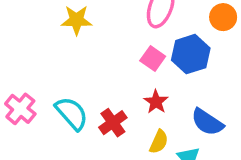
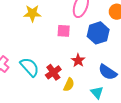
pink square: (153, 59) -> (64, 31), moved, turned -32
yellow semicircle: (159, 142) -> (69, 85), moved

